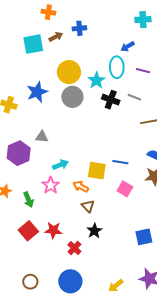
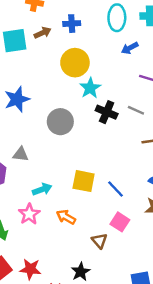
cyan ellipse: (117, 67) -> (117, 18), moved
yellow circle: (69, 72) -> (75, 63), moved
gray circle: (72, 97) -> (60, 122), moved
blue line: (120, 162) -> (116, 189), turned 35
yellow square: (97, 171) -> (84, 181), moved
brown triangle: (88, 206) -> (99, 241), moved

